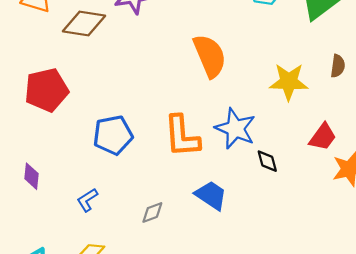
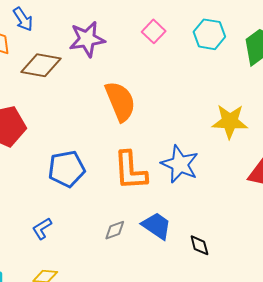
orange semicircle: (210, 56) -> (120, 101), moved
black diamond: (267, 161) -> (199, 245), moved
gray diamond: (152, 212) -> (115, 230), moved

